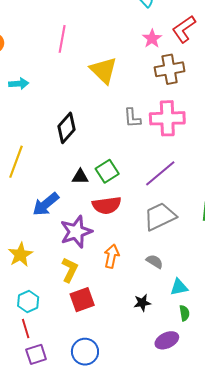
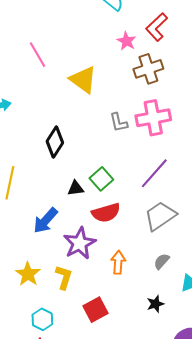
pink line: (62, 39) -> (38, 55), turned -32
gray semicircle: (155, 262) -> (162, 261), turned -72
yellow L-shape: (70, 270) -> (64, 277), moved

